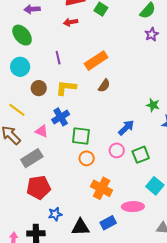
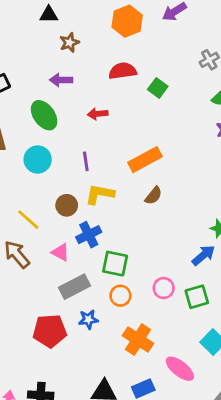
red arrow: (71, 22) -> (98, 114), moved
purple line: (58, 58) -> (86, 161), moved
brown circle: (39, 88) -> (67, 205), moved
blue arrow: (126, 128) -> (203, 255), moved
gray rectangle: (32, 158) -> (74, 287), moved
pink ellipse: (133, 207) -> (180, 369), turned 35
blue star: (55, 214) -> (88, 319), moved

